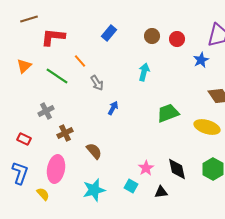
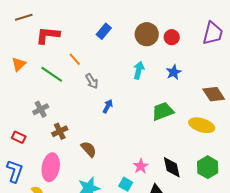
brown circle: (152, 36) -> (147, 34), size x1.5
blue star: (201, 60) -> (174, 72), moved

